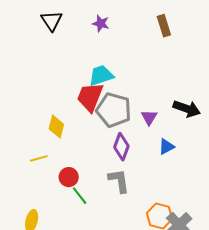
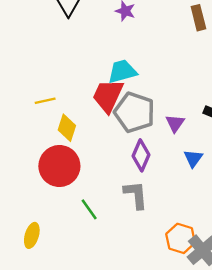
blue triangle: (166, 147) -> (193, 158), turned -30
yellow line: (39, 158) -> (45, 101), moved
red circle: (69, 177) -> (59, 166), moved, size x1.8

